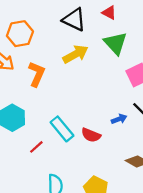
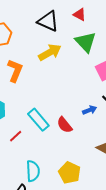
red semicircle: (91, 135) -> (64, 125), turned 30

